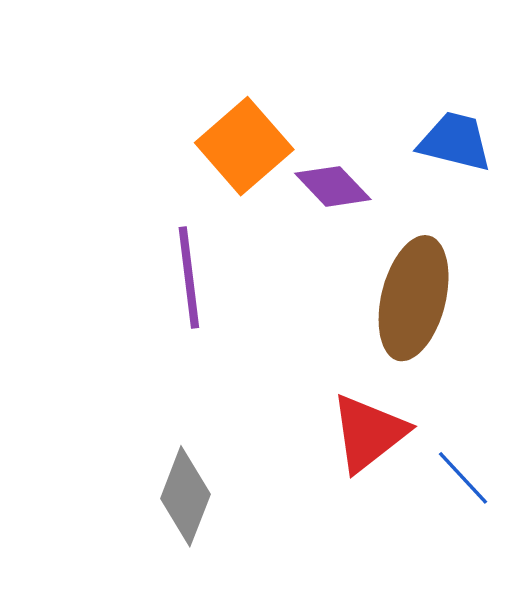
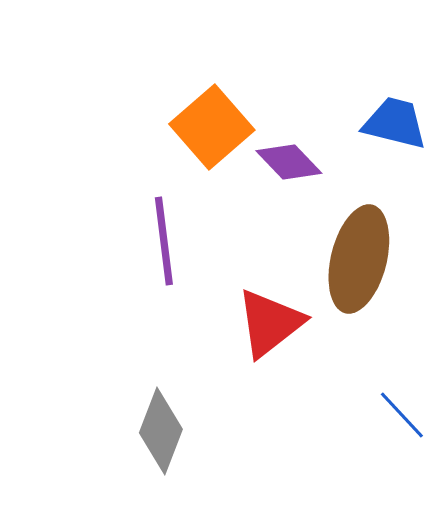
red triangle: (369, 433) -> (270, 323), moved

